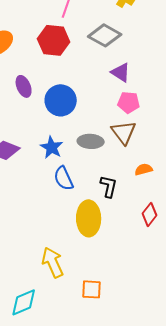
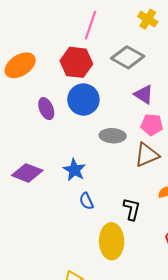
blue circle: (61, 100) -> (83, 100), moved
brown triangle: (124, 132) -> (147, 155), turned 44
gray ellipse: (91, 141) -> (113, 136), moved
blue semicircle: (64, 178) -> (86, 201), size x0.7

